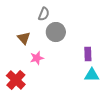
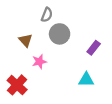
purple rectangle: (88, 54) -> (94, 48), moved, turned 40
cyan triangle: (92, 75) -> (86, 80), moved

